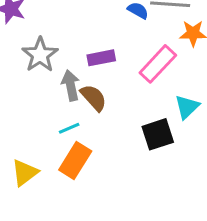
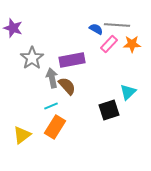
purple rectangle: (101, 58) -> (72, 60), size x1.4
pink rectangle: (158, 64) -> (109, 44), moved, size x0.7

